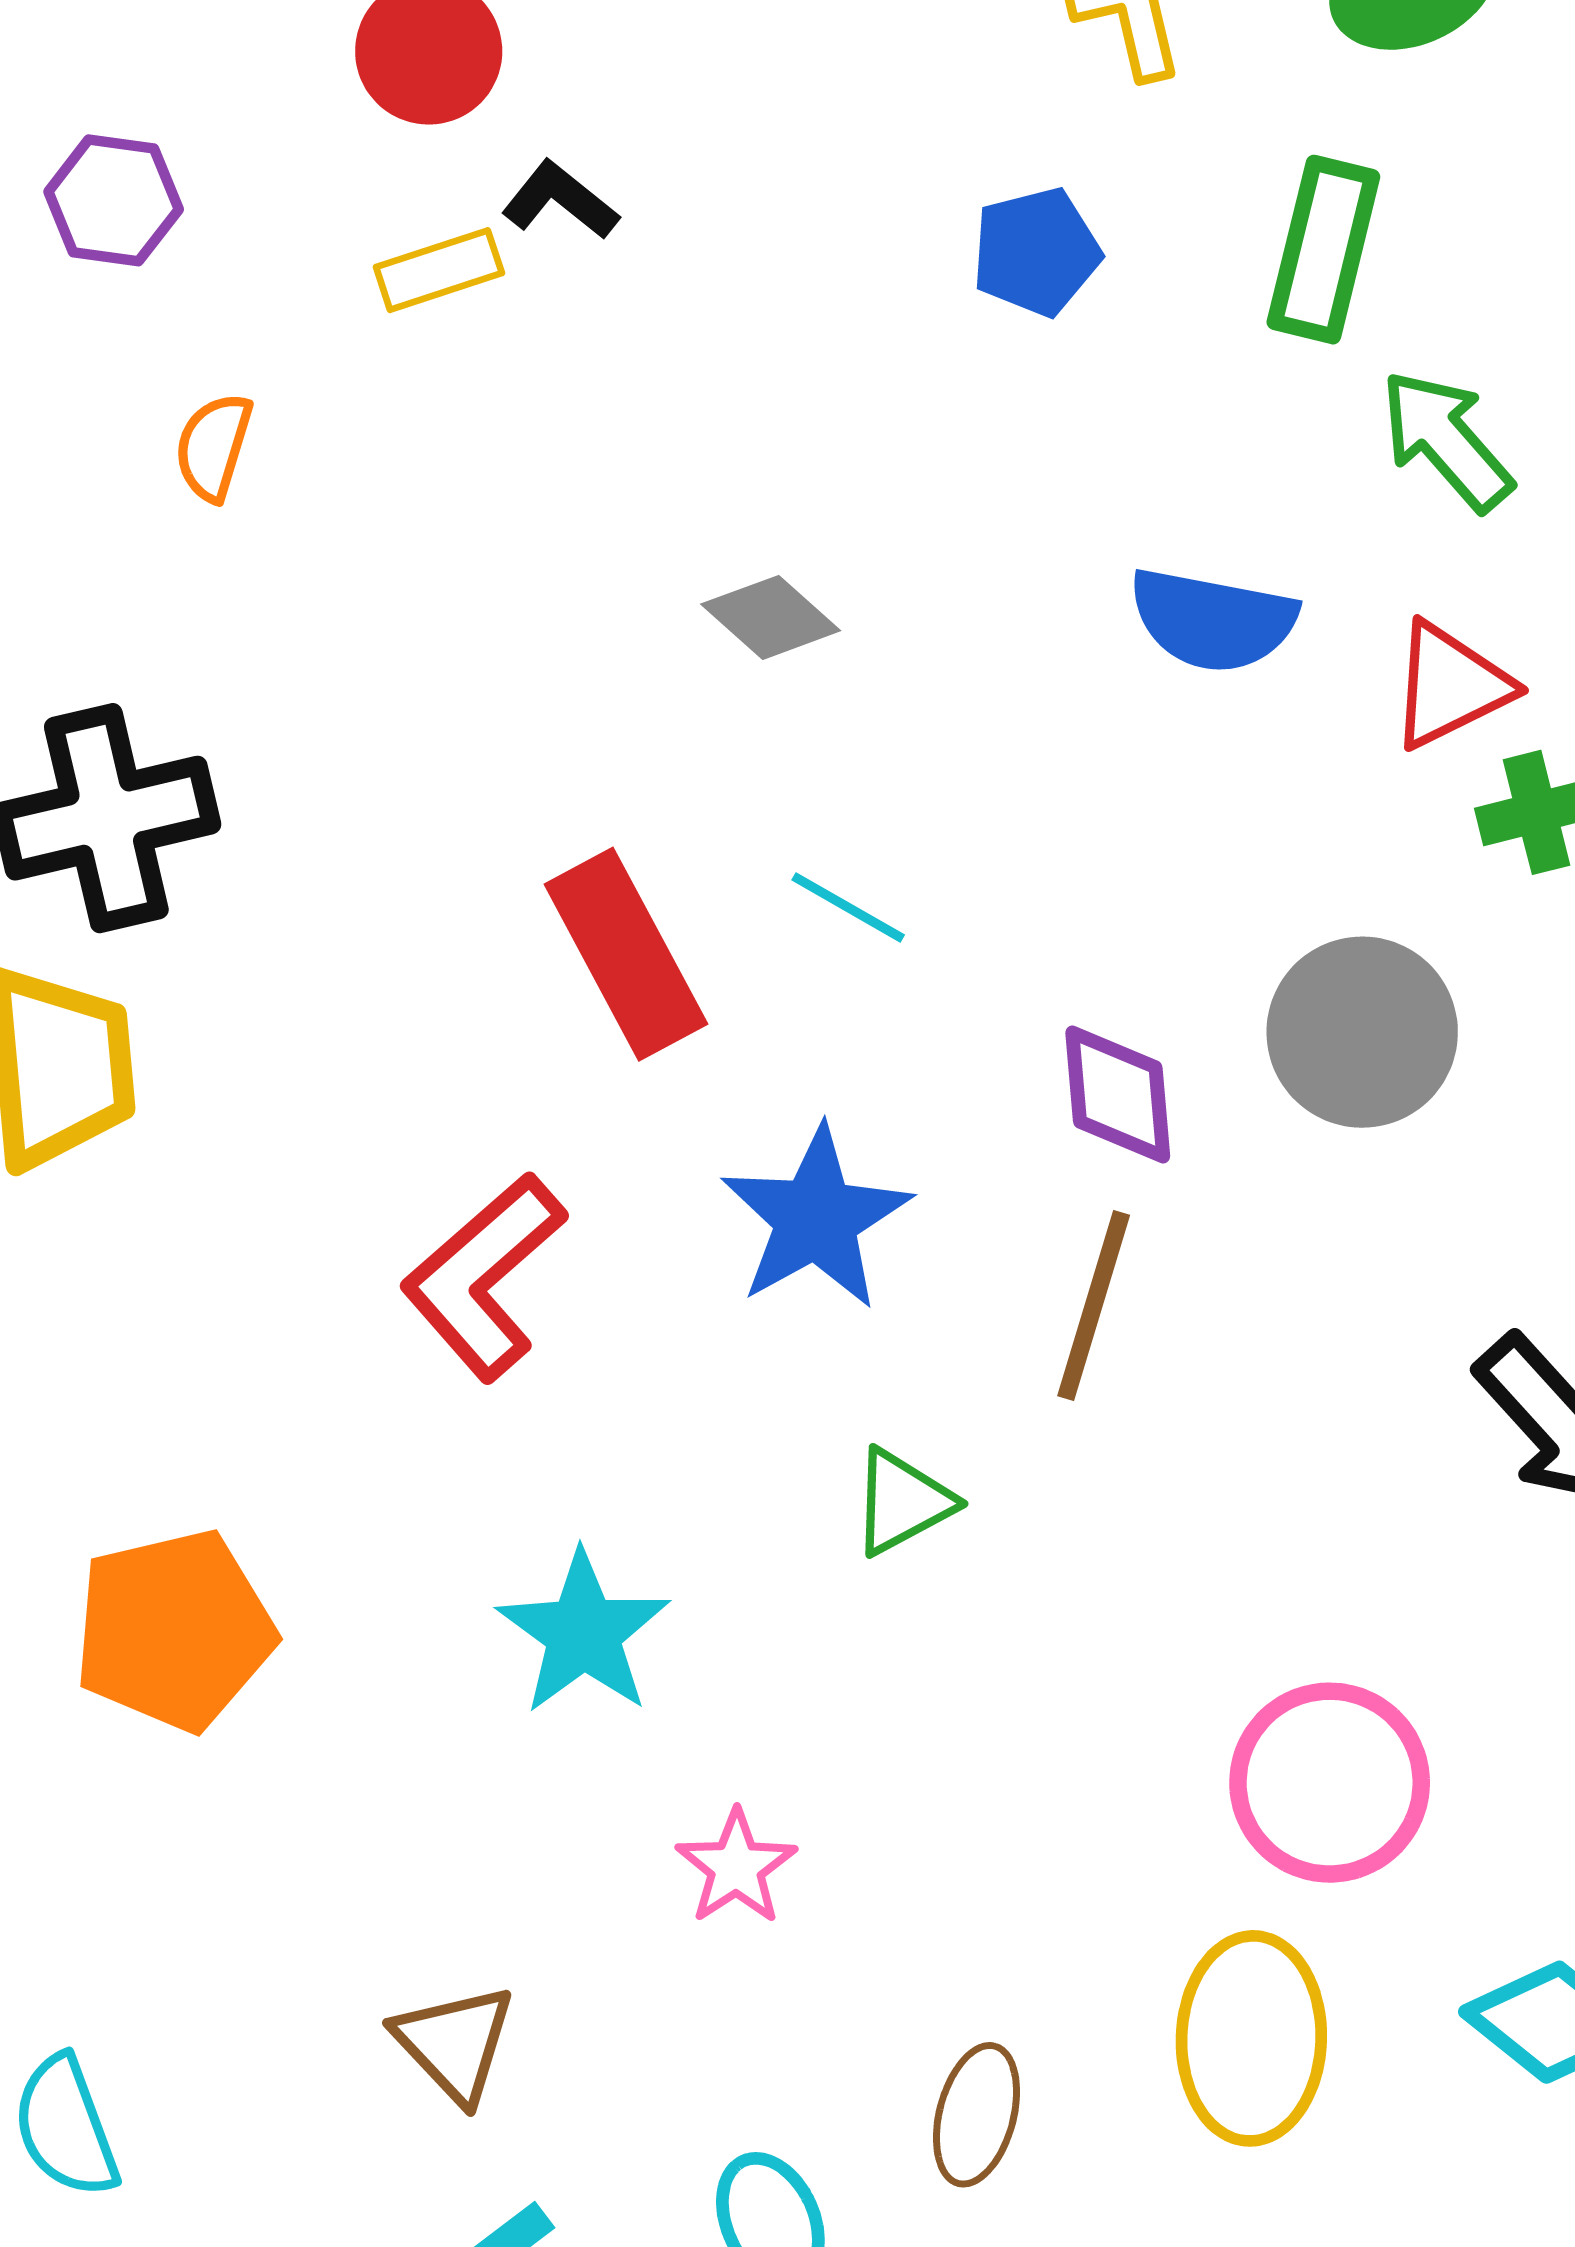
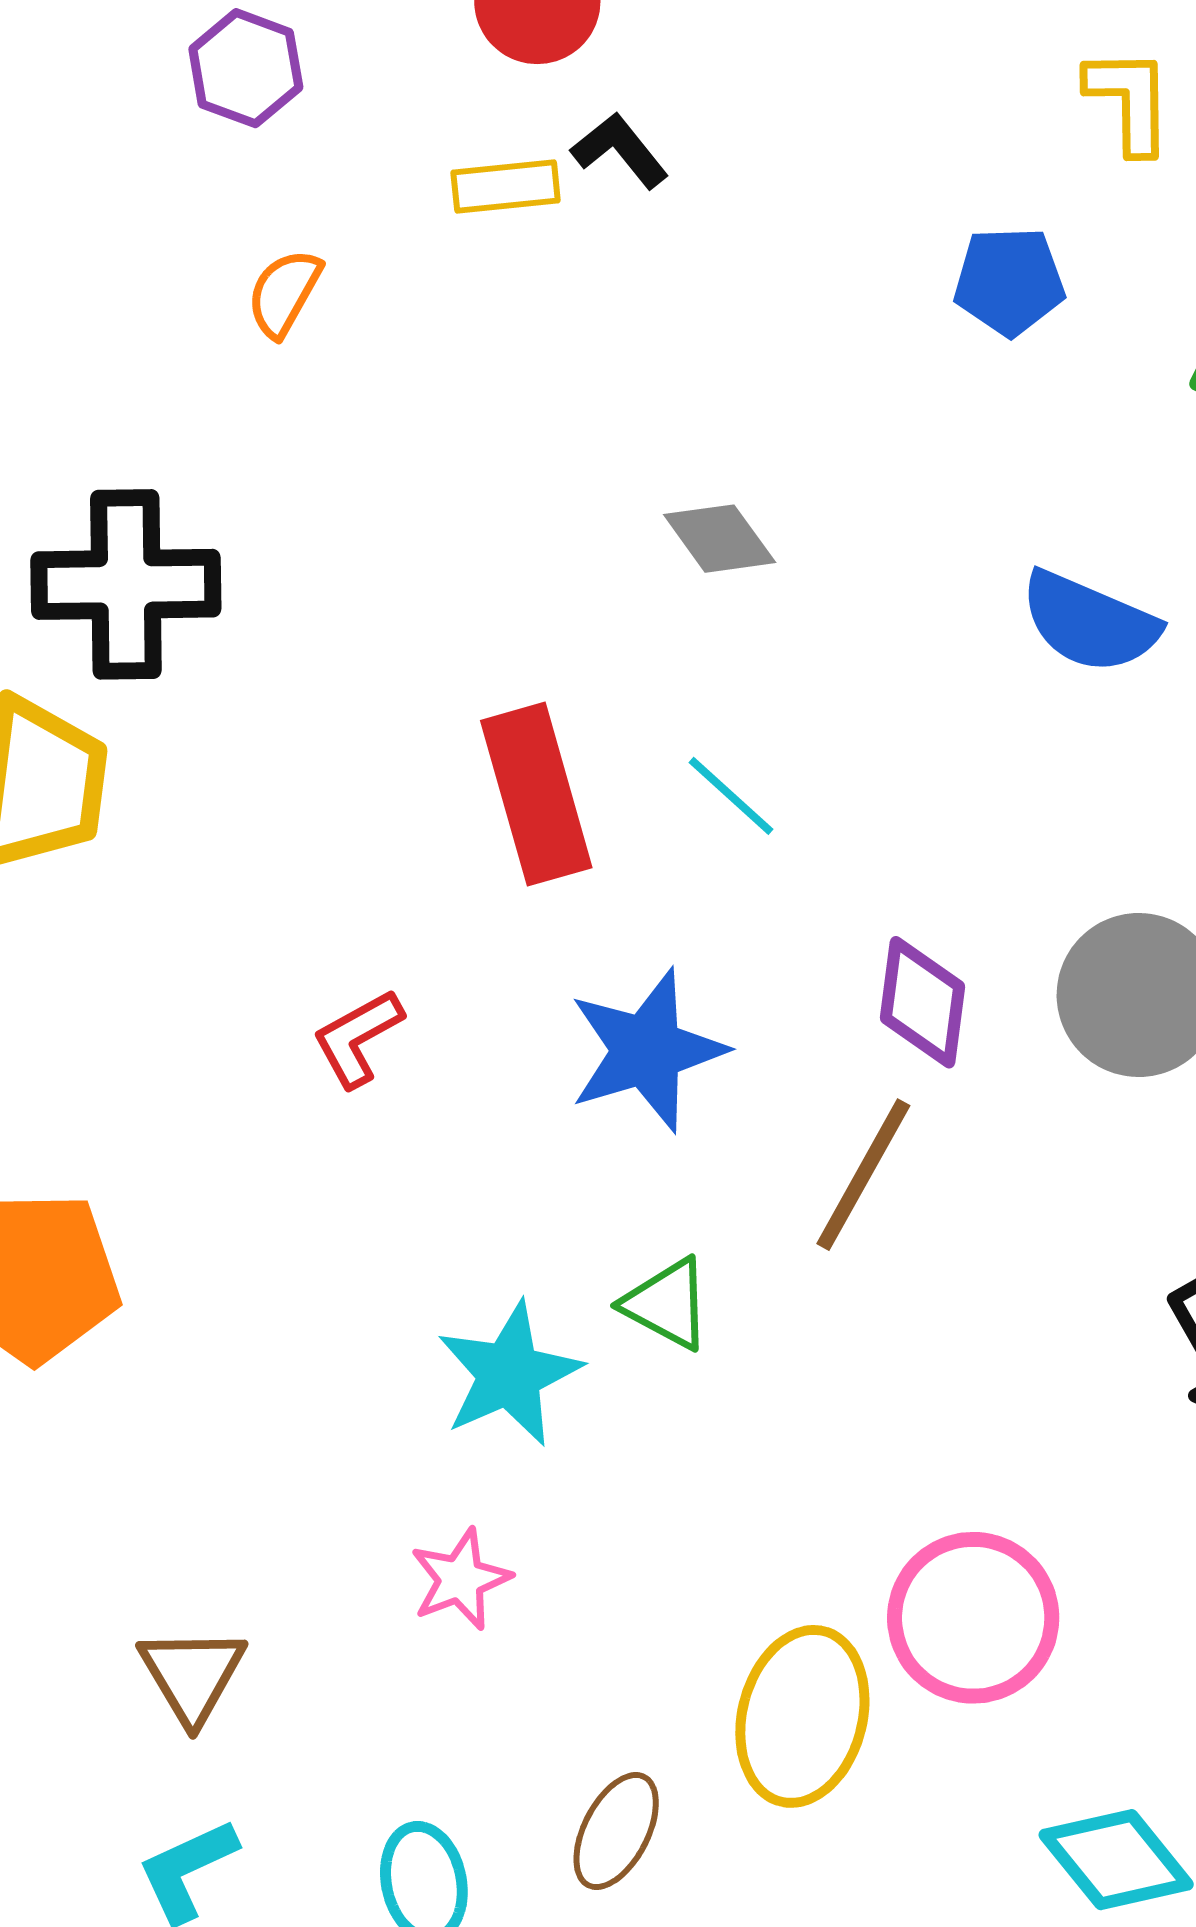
red L-shape: (484, 1277) -> (358, 1038), size x0.6
green triangle: (902, 1502) -> (667, 1304), turned 44
cyan star: (583, 1633) -> (509, 1374), moved
yellow ellipse: (1251, 2038) -> (802, 1716), moved

